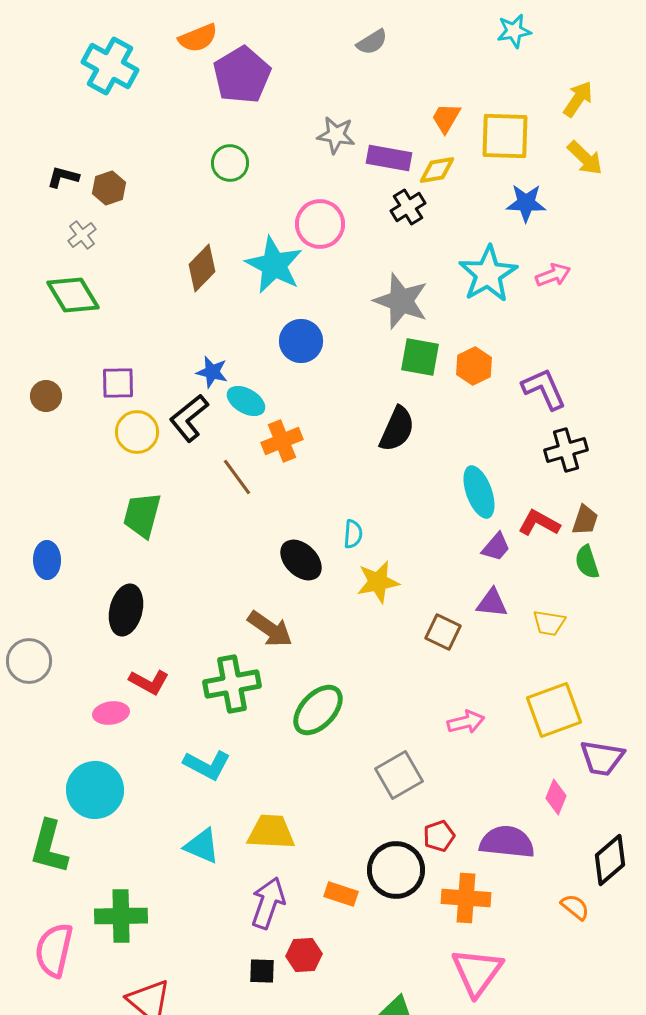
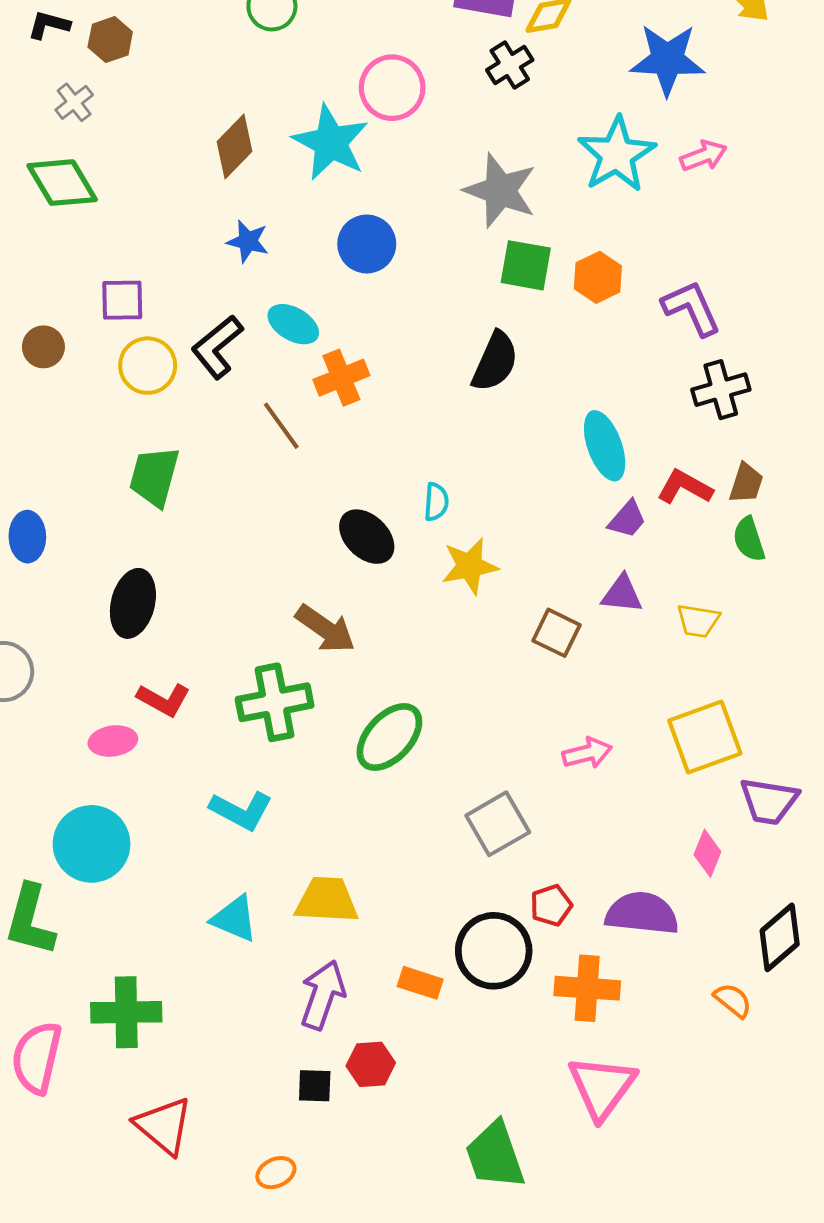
blue star: (526, 203) -> (667, 60), size x1.4
blue star: (212, 372) -> (248, 241), moved
brown circle: (46, 396) -> (43, 347), moved

